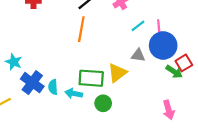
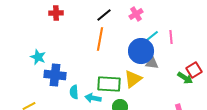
blue circle: (163, 46) -> (141, 51), moved
cyan star: (14, 62) -> (38, 57), moved
blue cross: (32, 83) -> (55, 75), moved, turned -30

